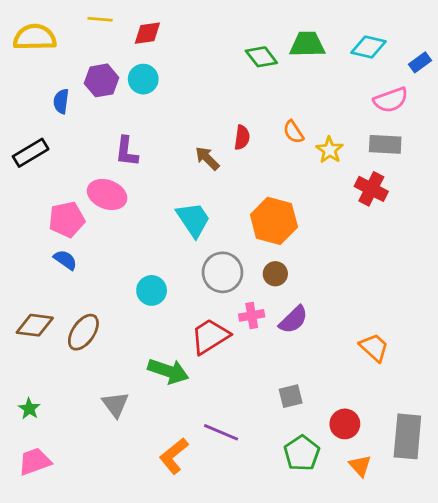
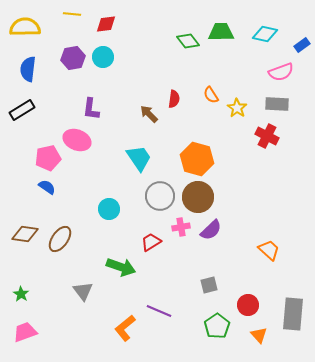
blue semicircle: (61, 101) -> (28, 69), moved, size x1.4
brown circle: (275, 274) -> (198, 197), size x1.8
red trapezoid: (210, 336) -> (151, 242), size x0.7

